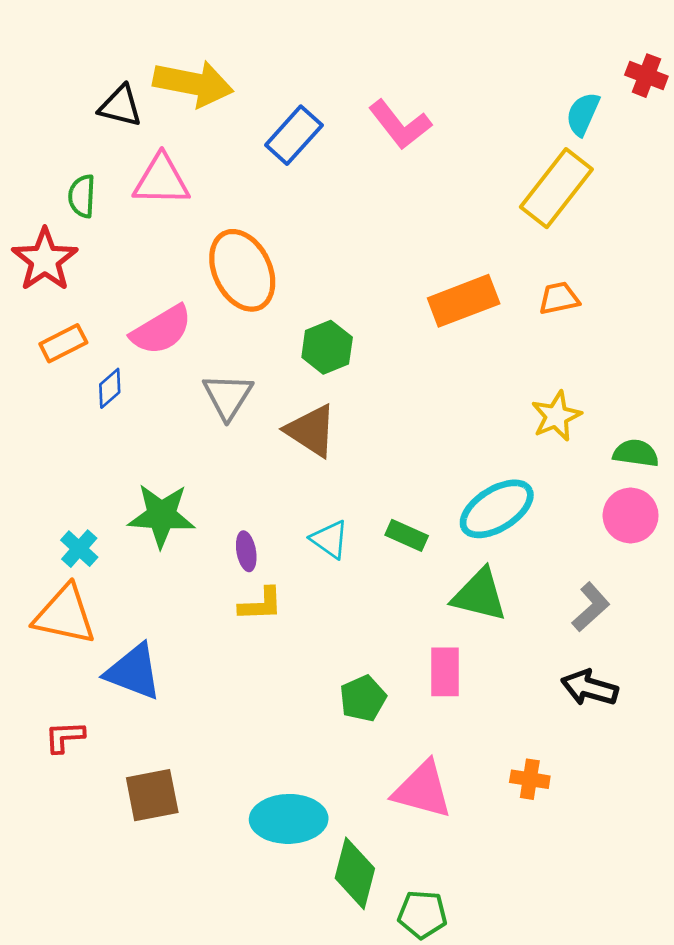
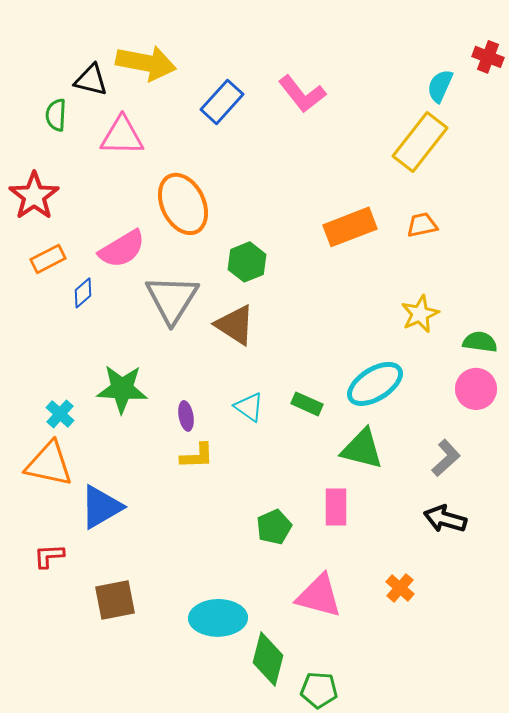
green semicircle: (82, 196) -> (56, 115), moved
gray triangle: (228, 396) -> (172, 299), size x1.4
blue triangle: (134, 672) -> (101, 507), turned -51
orange cross: (530, 779) -> (400, 588), turned 32

